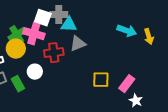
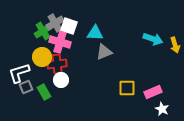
gray cross: (59, 15) -> (55, 23), moved, turned -30
green cross: (17, 35) -> (43, 31), moved
red cross: (54, 53) -> (57, 64), moved
pink rectangle: (127, 84) -> (153, 92), turned 30

